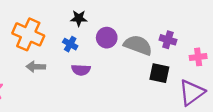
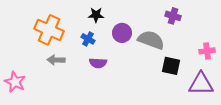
purple cross: (168, 40) -> (173, 16), moved
purple triangle: (192, 92) -> (201, 84), turned 36

